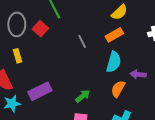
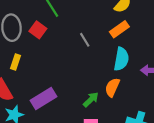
yellow rectangle: (18, 56) -> (15, 62), turned 40
orange semicircle: (118, 89) -> (112, 87), moved

